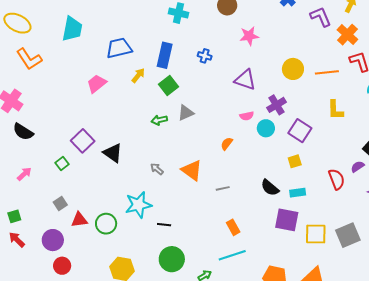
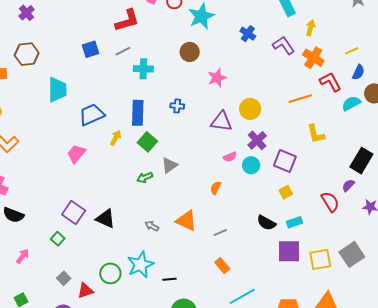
cyan trapezoid: (72, 29) -> (57, 90), moved
yellow circle: (293, 69) -> (250, 109), moved
green circle: (106, 224) -> (110, 273), moved
orange rectangle: (233, 227) -> (222, 266), moved

